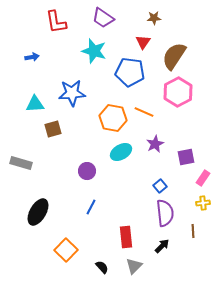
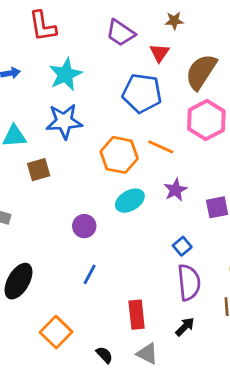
purple trapezoid: (103, 18) -> (120, 33), moved
cyan star: (94, 51) -> (65, 74), moved, turned 30
gray triangle: (134, 266) -> (147, 354), turned -48

